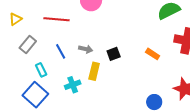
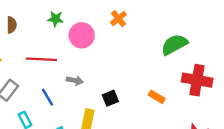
gray arrow: (86, 49) -> (75, 80), moved

